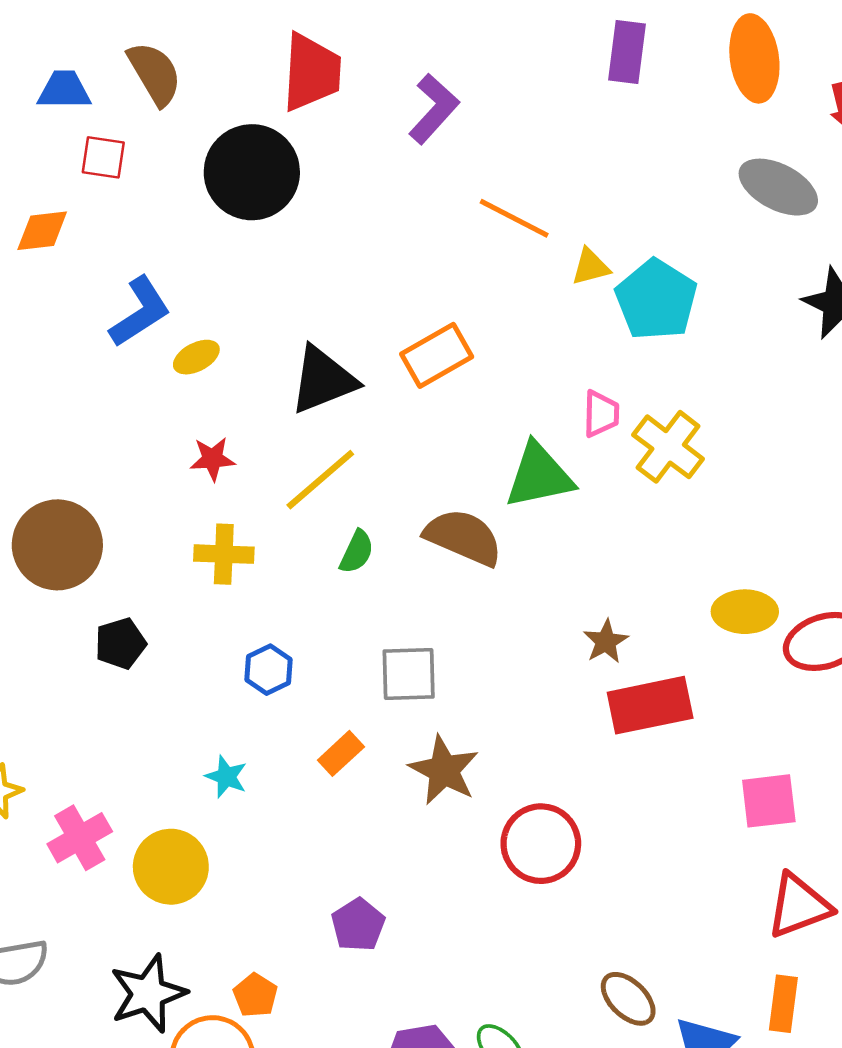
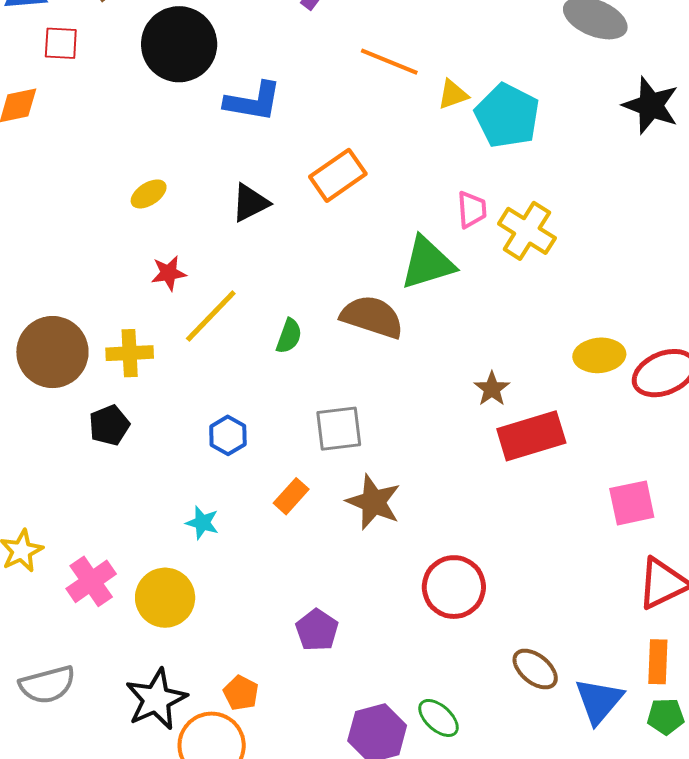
blue L-shape: (140, 312) -> (253, 102), moved, turned 48
black triangle: (323, 380) -> (250, 203), size x0.7
yellow line: (320, 480) -> (211, 316), moved
yellow cross: (224, 554) -> (130, 353), moved
red circle: (541, 844) -> (454, 587), moved

